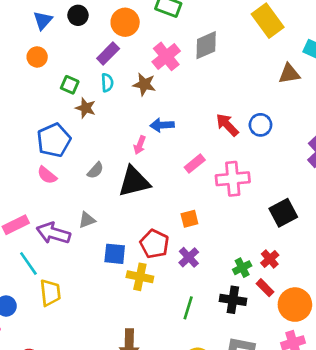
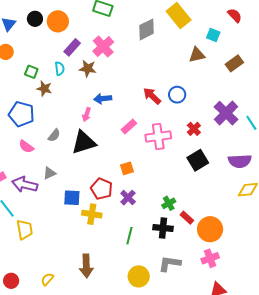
orange circle: (125, 22) -> (58, 21), moved
gray diamond: (206, 45) -> (147, 29), moved
purple rectangle: (108, 53) -> (72, 47), moved
blue pentagon: (54, 140) -> (21, 114), turned -30
pink semicircle: (47, 175) -> (26, 147), moved
red cross: (270, 259) -> (194, 129), moved

